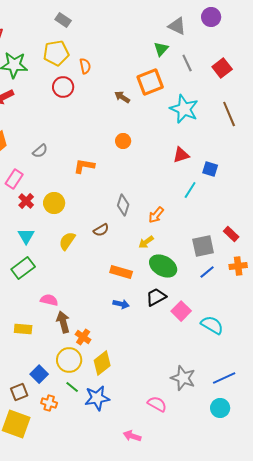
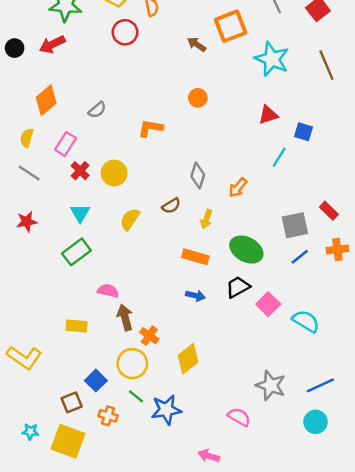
yellow arrow: (146, 242) -> (206, 219), moved, turned -35
yellow diamond: (102, 363) -> (188, 359), moved

